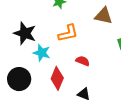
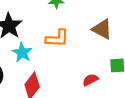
red semicircle: (83, 61) -> (90, 80), moved, turned -64

